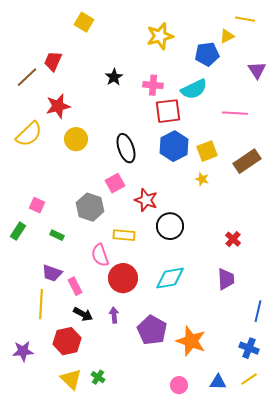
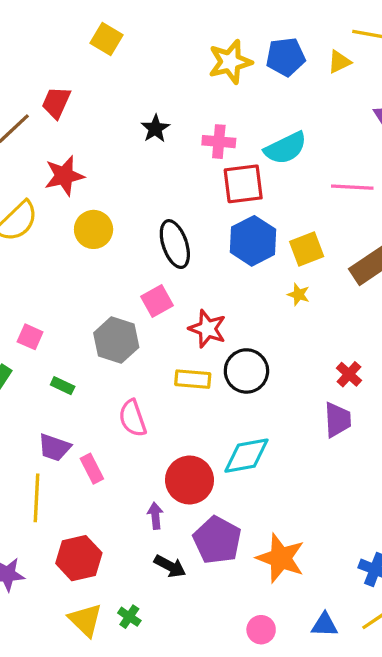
blue pentagon: (207, 54) -> (286, 57), moved
yellow rectangle: (124, 235) -> (193, 379), moved
red cross: (233, 239) -> (349, 374), moved
red circle: (123, 278) -> (190, 480), moved
purple trapezoid: (226, 279) -> (338, 420), moved
black arrow: (83, 314) -> (170, 566), moved

